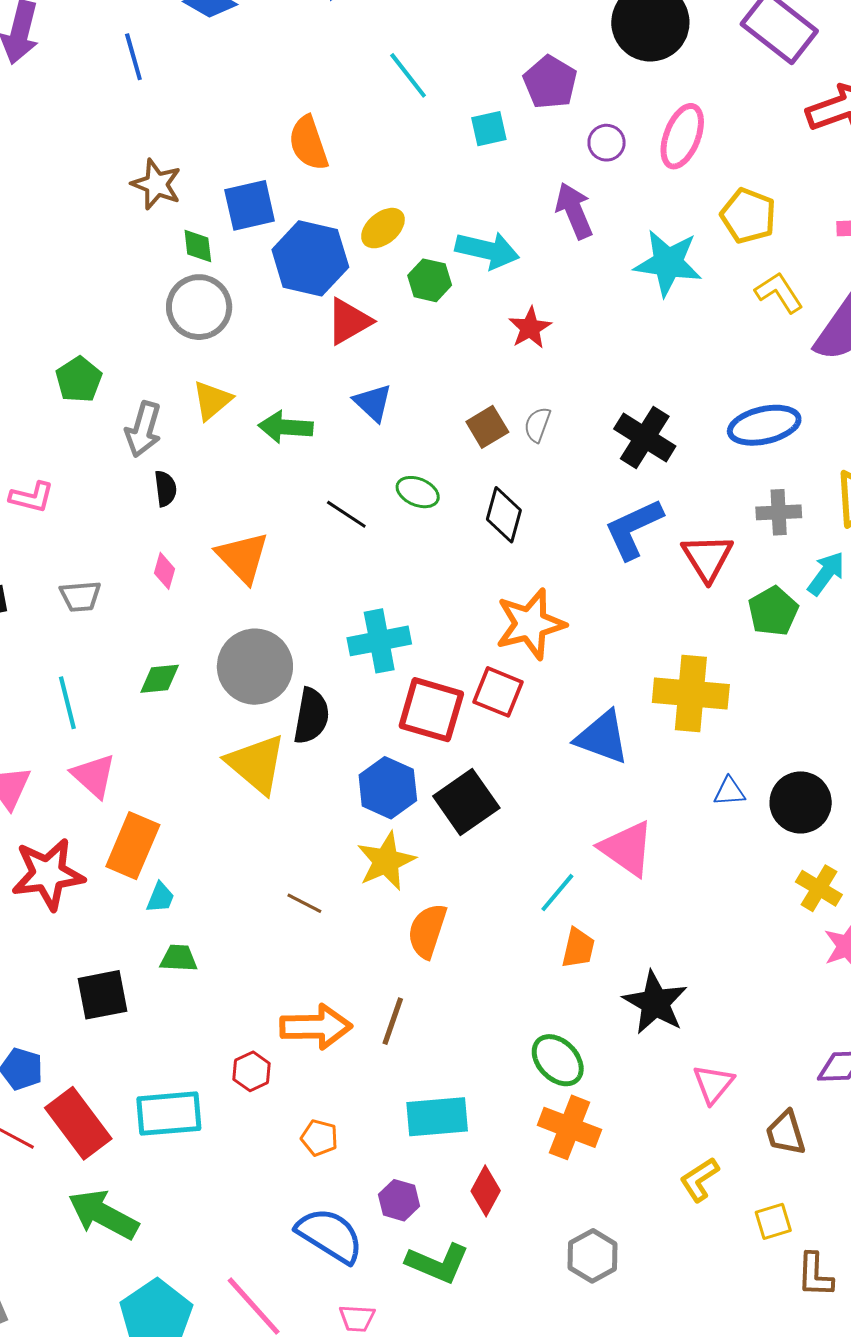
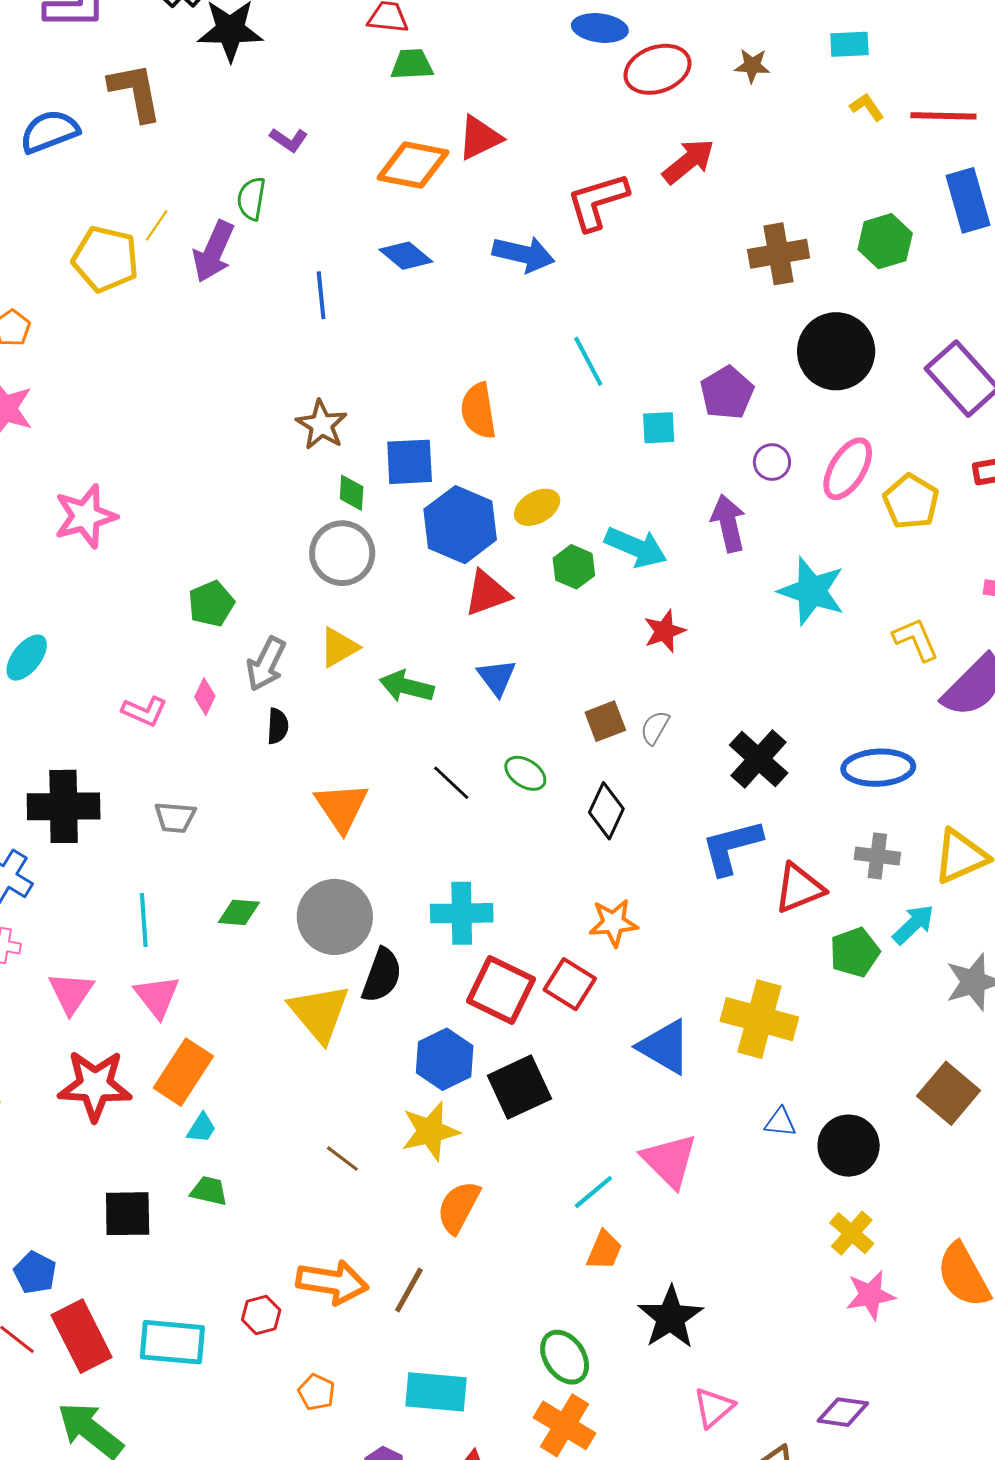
yellow pentagon: (748, 216) -> (911, 502), moved
red triangle: (707, 558) -> (799, 888), turned 30
pink diamond: (164, 571) -> (205, 697), moved
orange star: (530, 624) -> (613, 923), size x0.7

